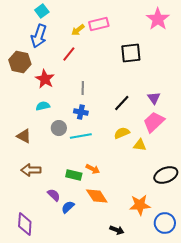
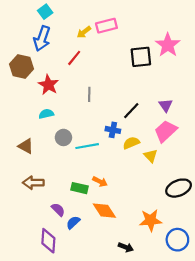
pink star: (158, 19) -> (168, 45), moved
blue cross: (81, 112) -> (113, 130), moved
yellow triangle: (140, 145) -> (151, 156), turned 40
purple diamond: (25, 224) -> (48, 241), moved

